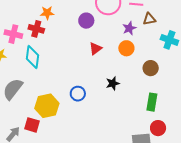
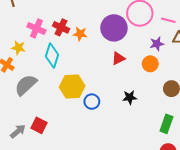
orange star: (47, 13) -> (80, 34), moved
purple circle: (86, 21) -> (114, 28), size x1.6
yellow hexagon: (47, 106) -> (72, 87), moved

